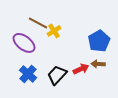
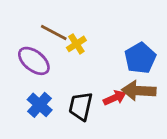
brown arrow: (98, 64) -> (139, 91), size x1.6
black trapezoid: (57, 75) -> (81, 106), turned -30

